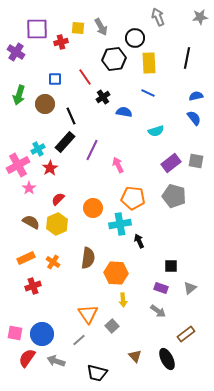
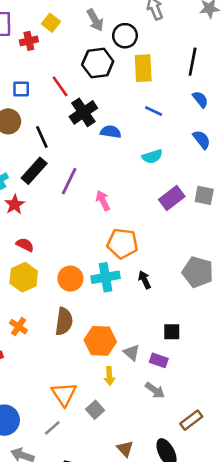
gray arrow: (101, 27) -> (95, 20), moved
yellow square: (78, 28) -> (51, 23), turned 32
blue line: (148, 93) -> (154, 111), moved
blue semicircle: (196, 96) -> (200, 99), moved, turned 64
black cross: (103, 97) -> (83, 112), size x1.5
gray pentagon: (174, 196) -> (198, 272), moved
red semicircle: (58, 199) -> (25, 245), turned 72
orange circle: (93, 208) -> (70, 279), moved
black arrow: (139, 241) -> (144, 280), moved
gray triangle: (190, 288) -> (131, 353), moved, turned -40

